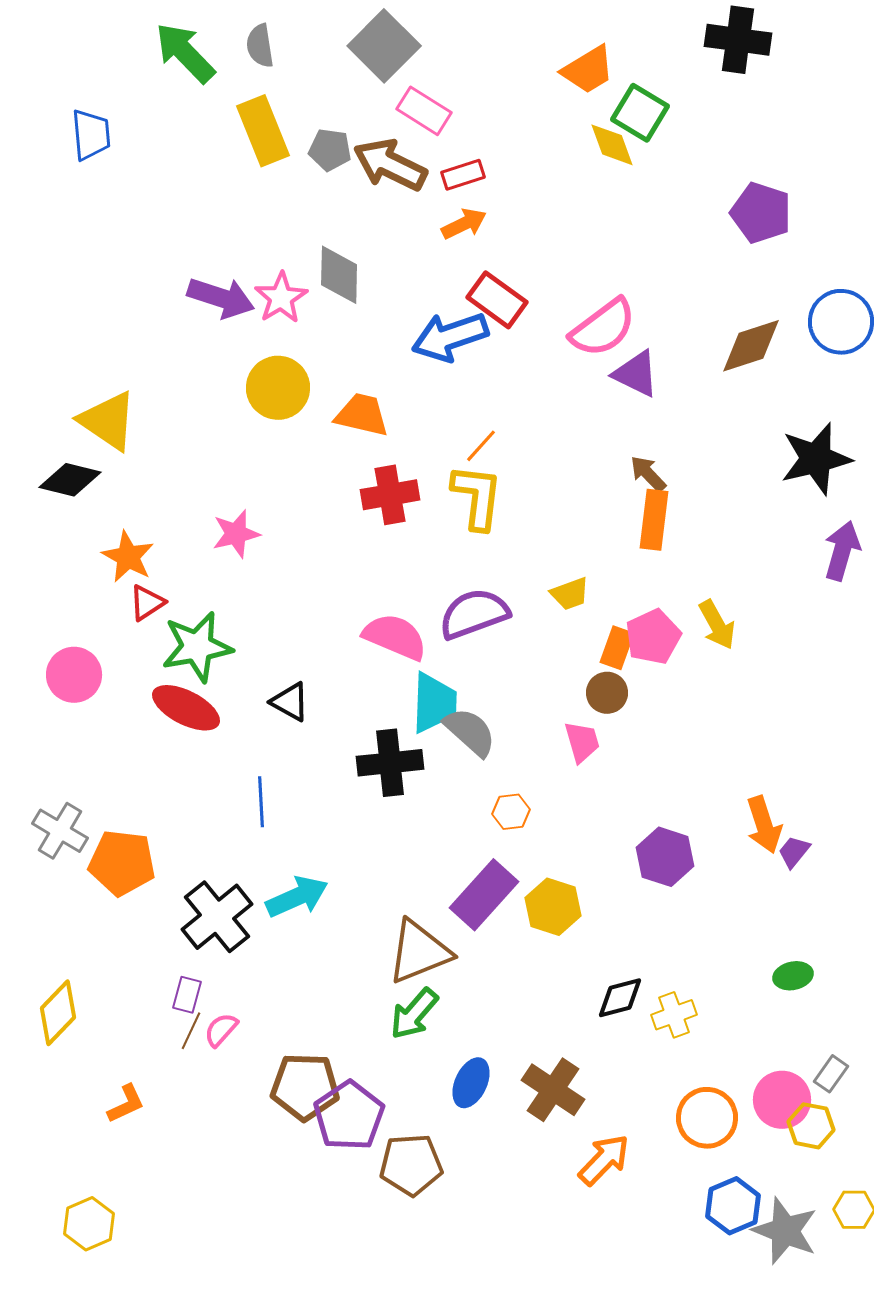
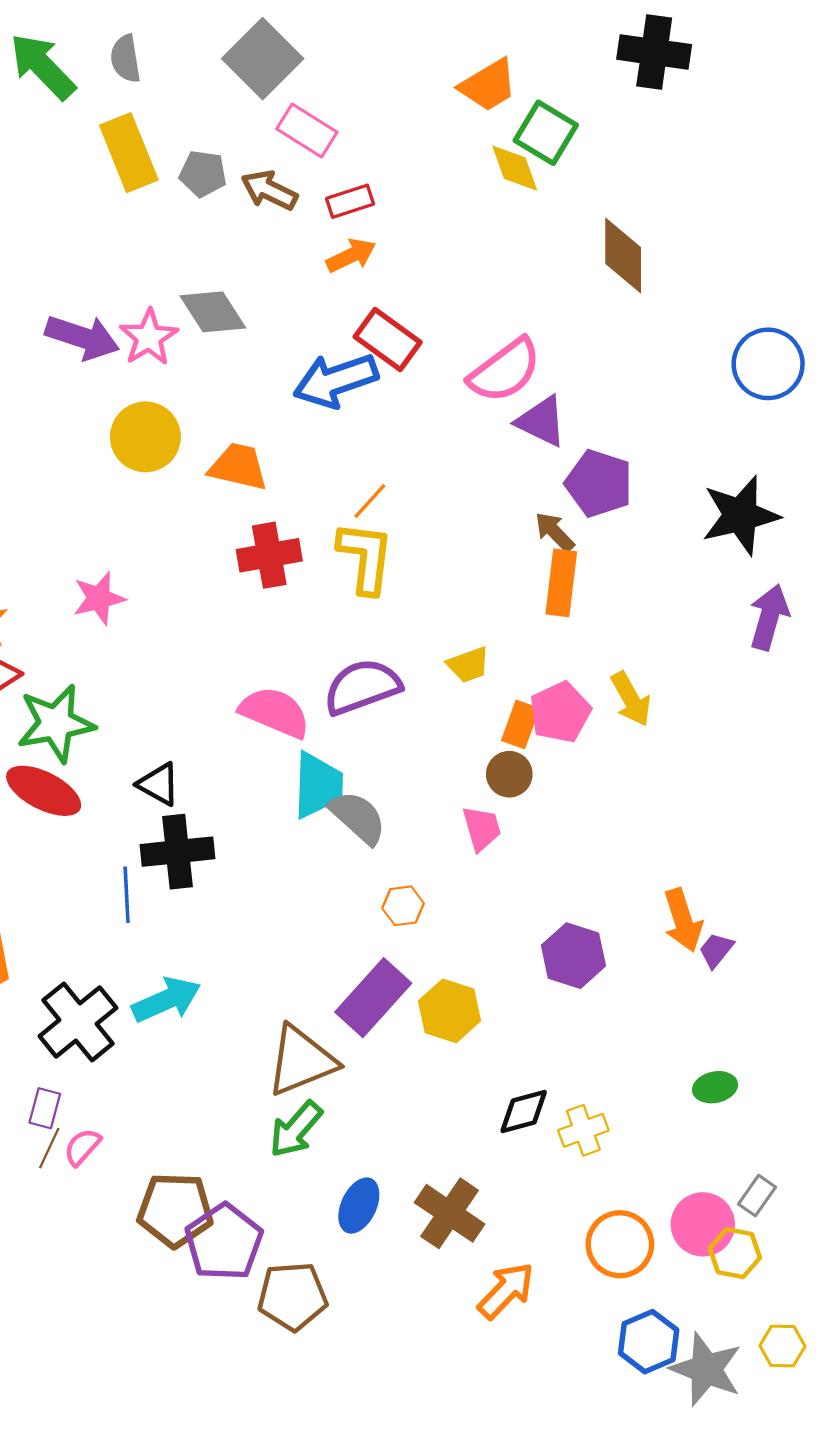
brown arrow: (390, 165) -> (269, 190), size x0.7
purple pentagon: (761, 213) -> (599, 483), moved
gray diamond: (339, 275) -> (213, 312), turned -34
brown diamond: (751, 346) -> (623, 255), moved, turned -72
black cross: (390, 763) -> (177, 852), moved

